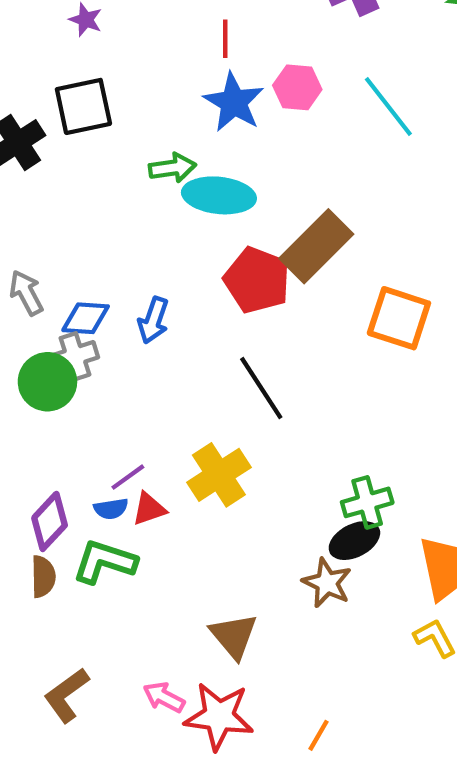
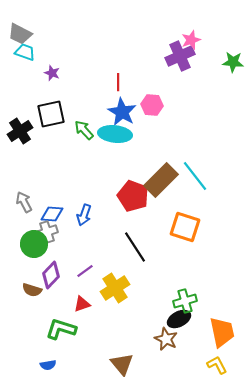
cyan line: (388, 106) -> (195, 176), moved
green arrow: (172, 168) -> (84, 130), moved, turned -125
cyan ellipse: (219, 195) -> (115, 134), moved
orange square: (399, 318) -> (185, 227), moved
purple line: (128, 477) -> (85, 271), moved
blue semicircle: (111, 509) -> (48, 365), moved
purple diamond: (50, 521) -> (51, 275), moved
brown semicircle: (43, 577) -> (32, 290), moved, turned 108

